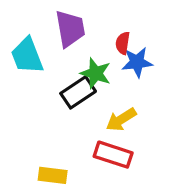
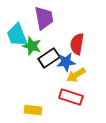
red semicircle: (123, 43) -> (77, 44), moved, size x1.5
blue star: (137, 62) -> (66, 62), moved
green star: (96, 73) -> (32, 46), moved

